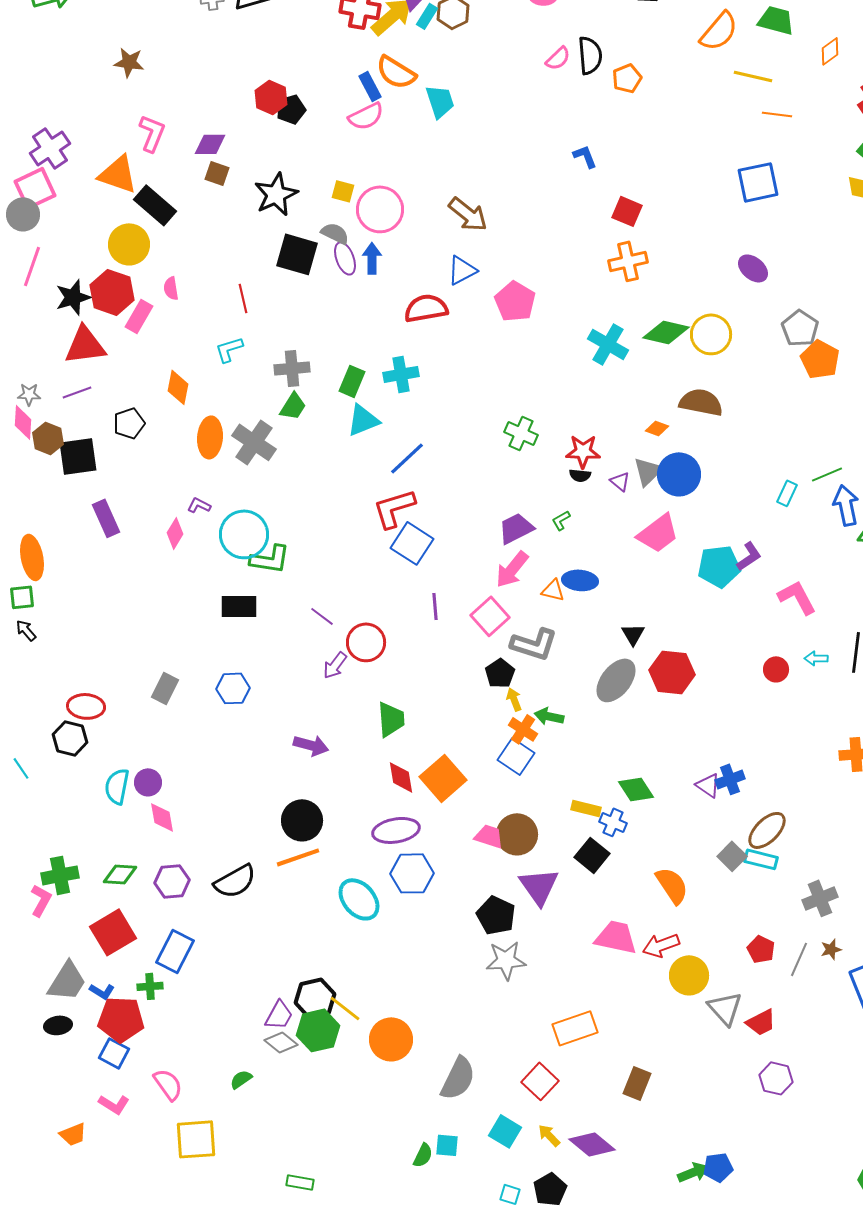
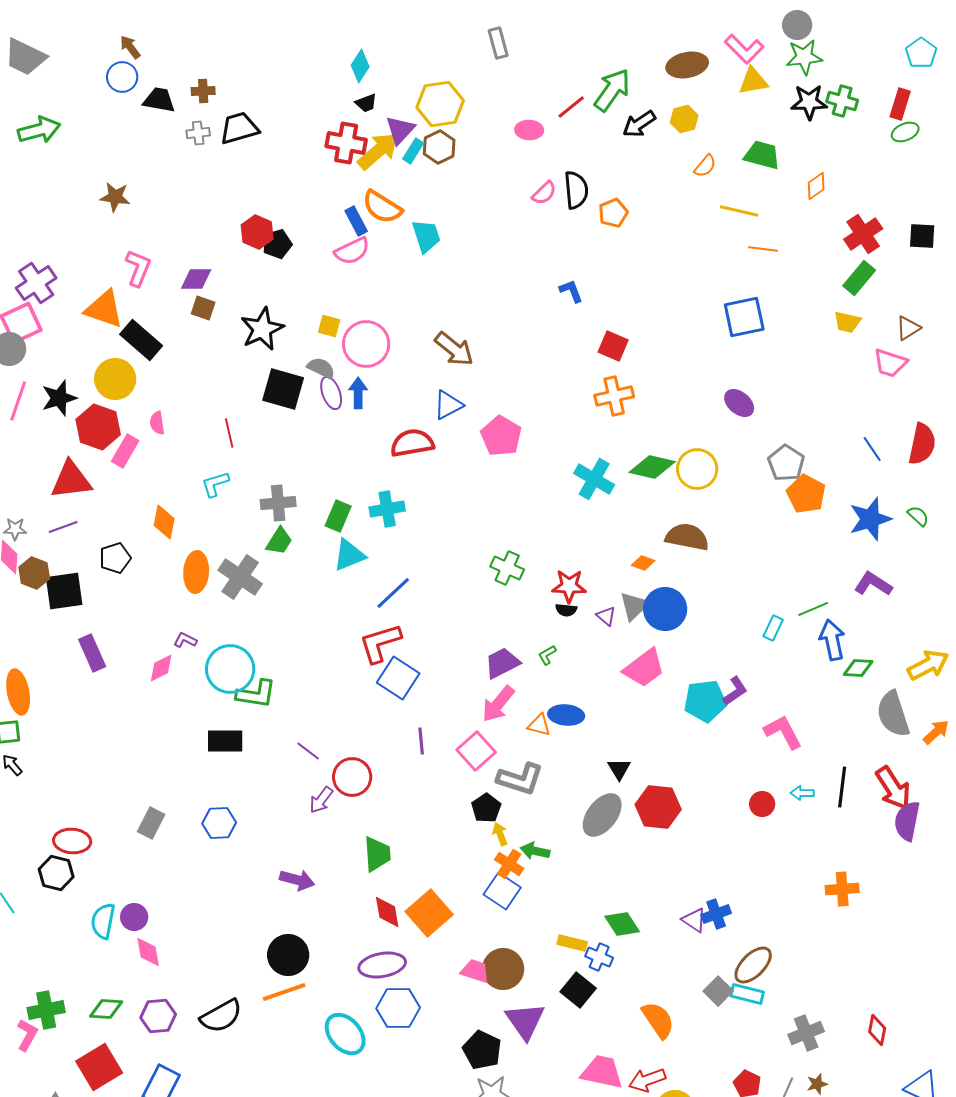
orange semicircle: (719, 31) -> (705, 166), size x0.6
black star: (73, 297) -> (59, 398), moved
pink diamond: (175, 533) -> (161, 668), turned 32

